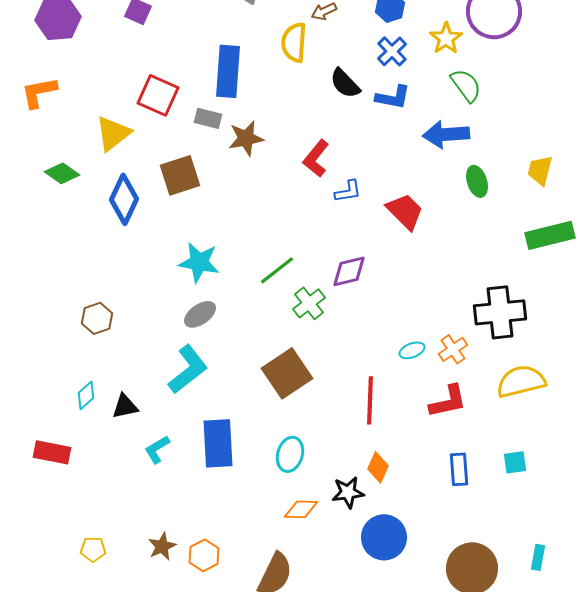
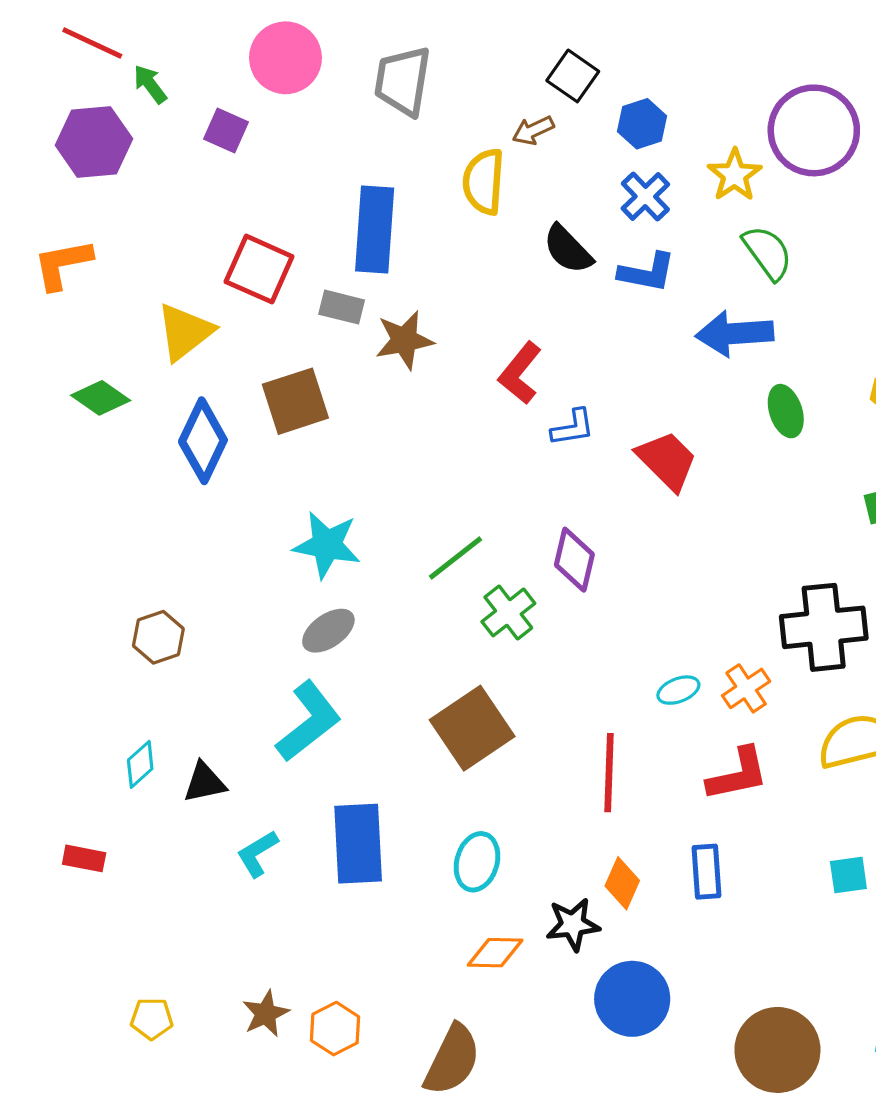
purple diamond: (349, 271) -> (574, 560), turned -63
red rectangle: (52, 452) -> (84, 858), size x0.7
blue rectangle: (459, 469) -> (706, 872), moved

